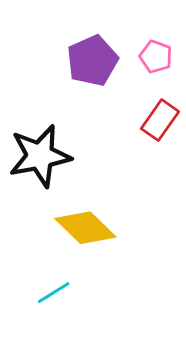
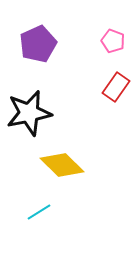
purple pentagon: (92, 61) -> (38, 44), moved

